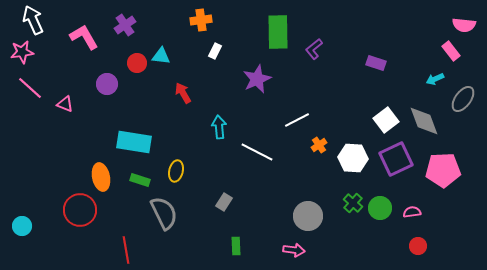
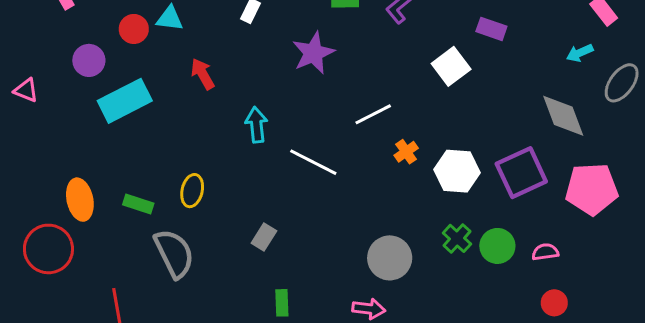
white square: (386, 120) -> (451, 66), moved
cyan rectangle: (134, 142) -> (125, 101), moved, turned -36

